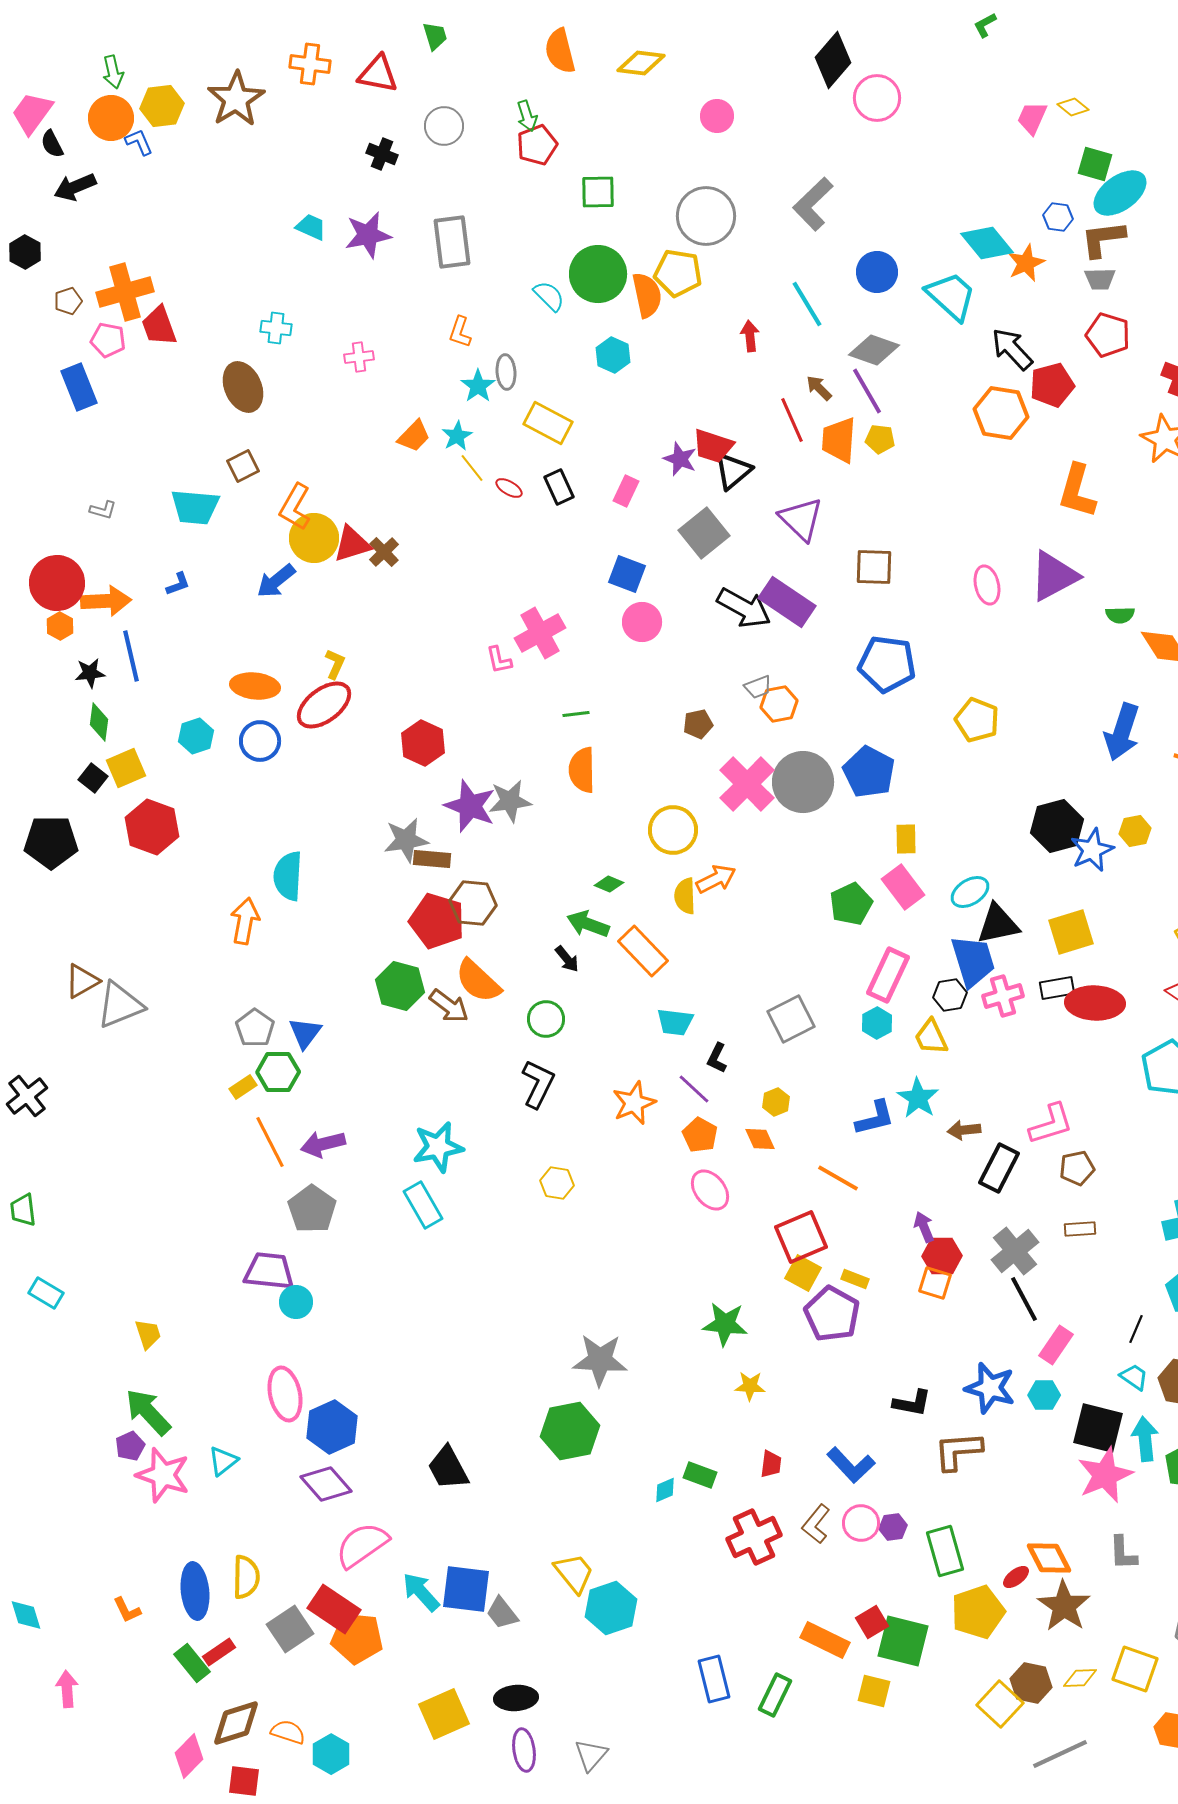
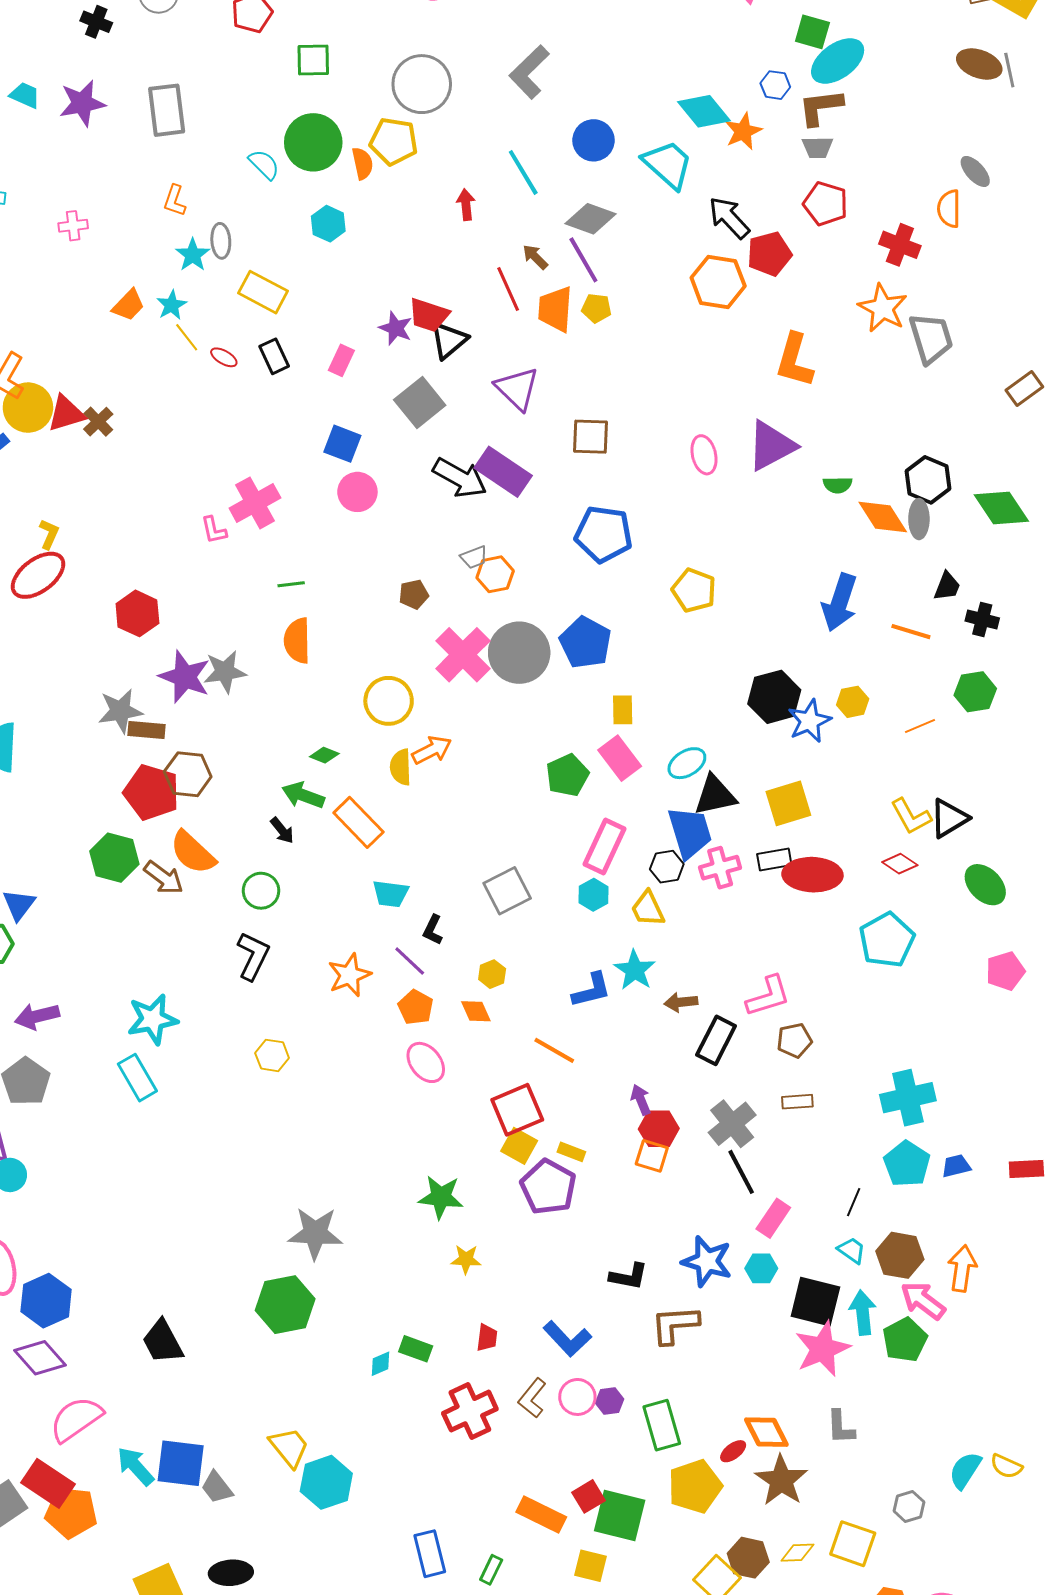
orange semicircle: (647, 295) -> (362, 163), size x0.7
green rectangle: (775, 1695) -> (491, 1570), size x0.7

